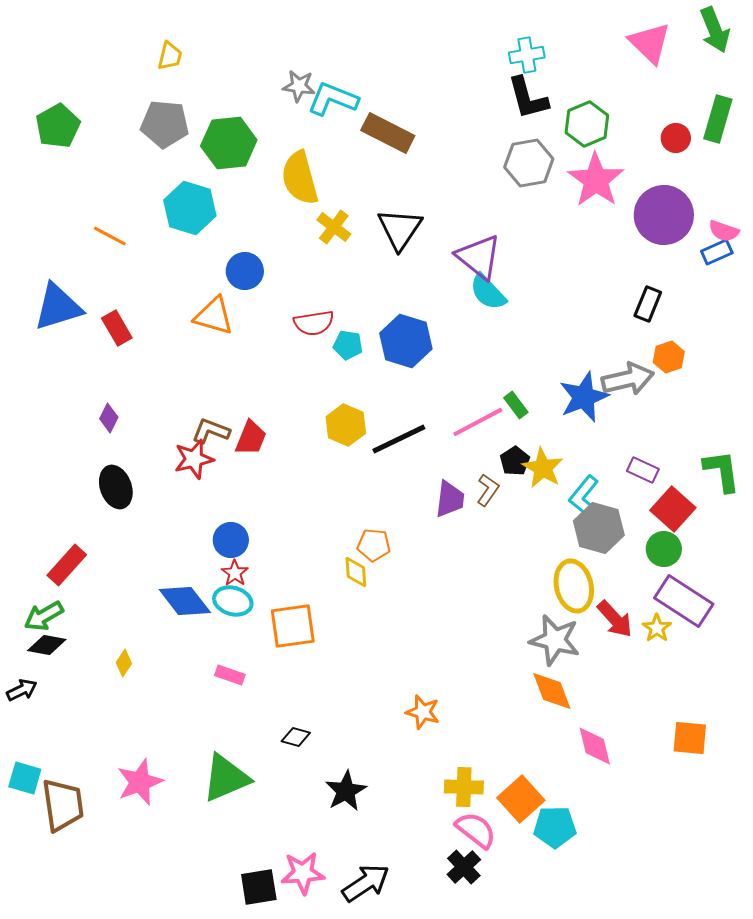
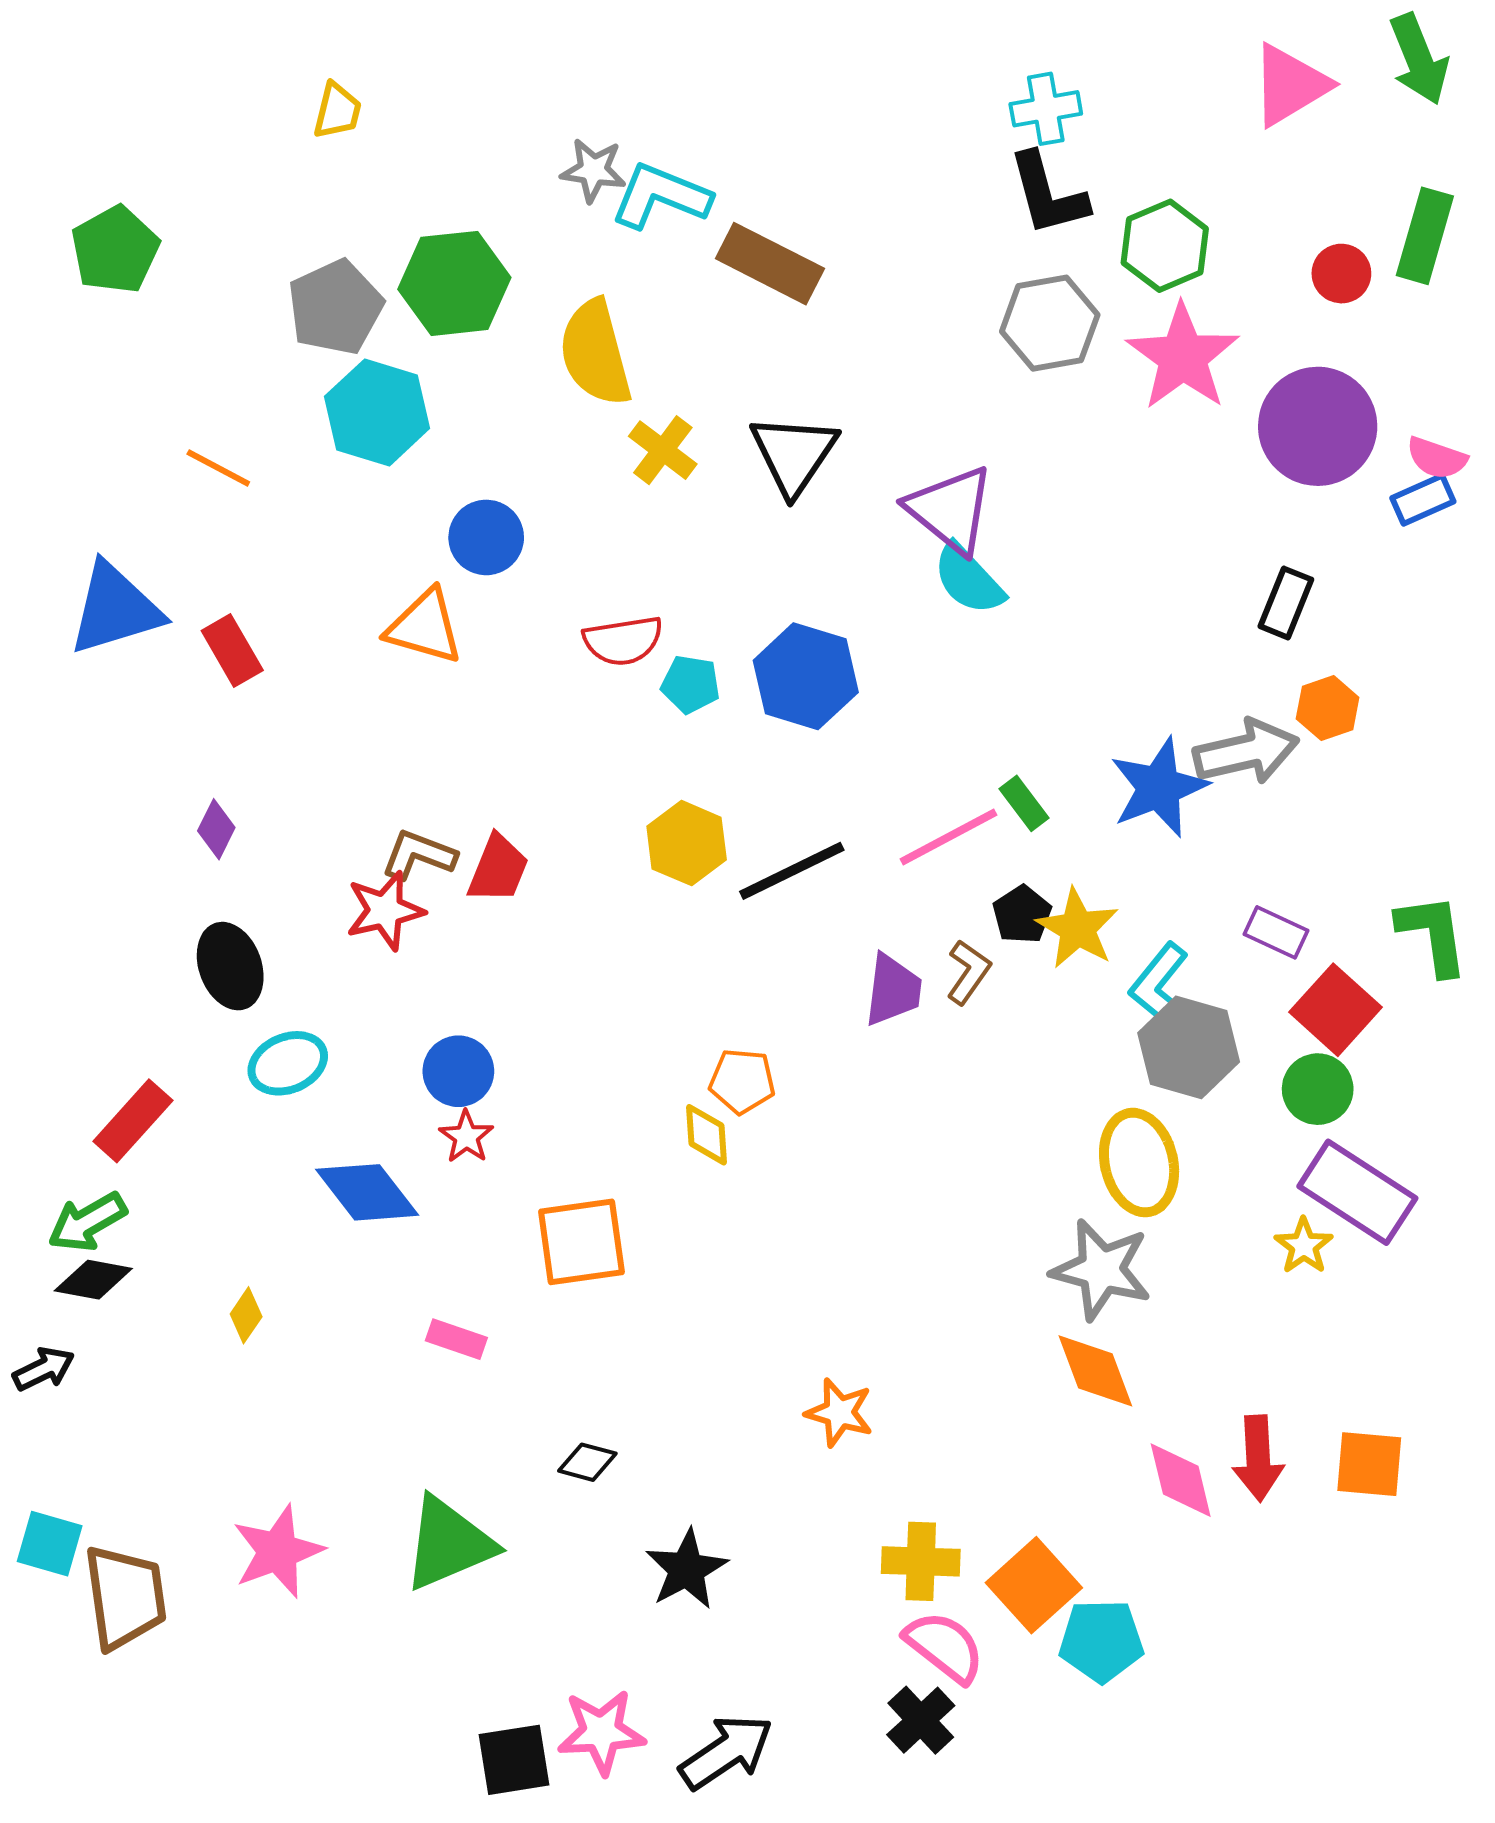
pink triangle: (650, 43) -> (1290, 85), turned 45
gray pentagon: (165, 124) -> (335, 307), moved, turned -30
cyan ellipse: (233, 601) -> (288, 1063), moved, turned -39
red arrow: (615, 619) -> (1258, 1458), moved, turned 39

